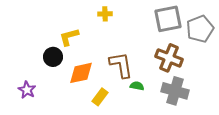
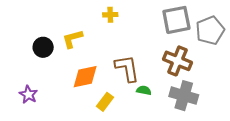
black circle: (53, 57) -> (43, 47), moved

